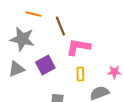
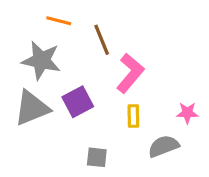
pink L-shape: (78, 47) -> (130, 73), turned 120
gray triangle: (16, 69) -> (32, 108), size x1.4

